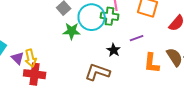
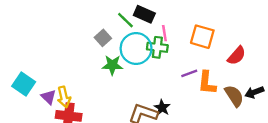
black star: (114, 50) -> (162, 108), moved
orange L-shape: (152, 63) -> (207, 83), moved

